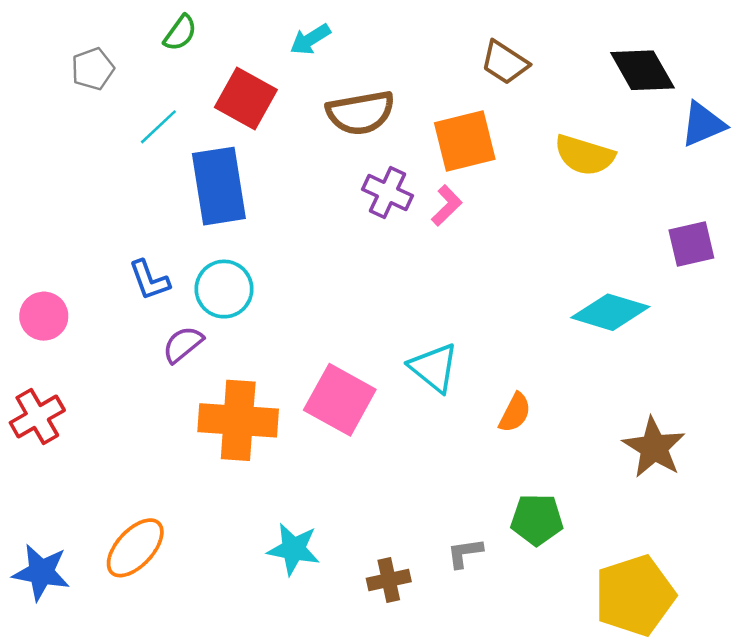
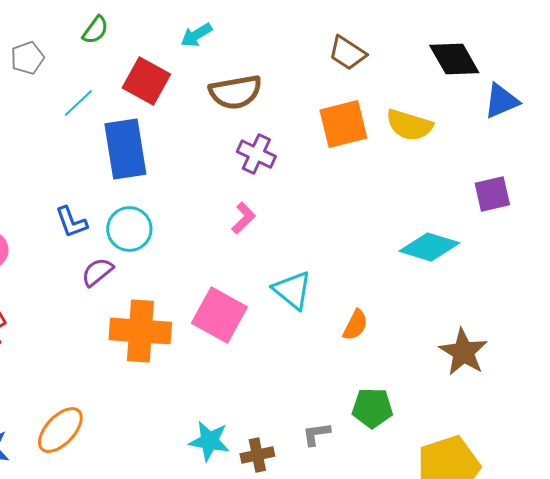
orange square: (465, 141) -> (343, 124), moved
pink L-shape: (447, 205) -> (243, 218), moved
cyan star: (294, 549) -> (209, 441), moved

